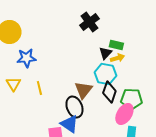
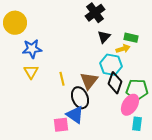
green rectangle: (116, 45) -> (131, 38), moved
black triangle: (105, 53) -> (104, 37), moved
yellow triangle: (13, 84) -> (31, 72), moved
yellow line: (39, 88) -> (62, 79), moved

